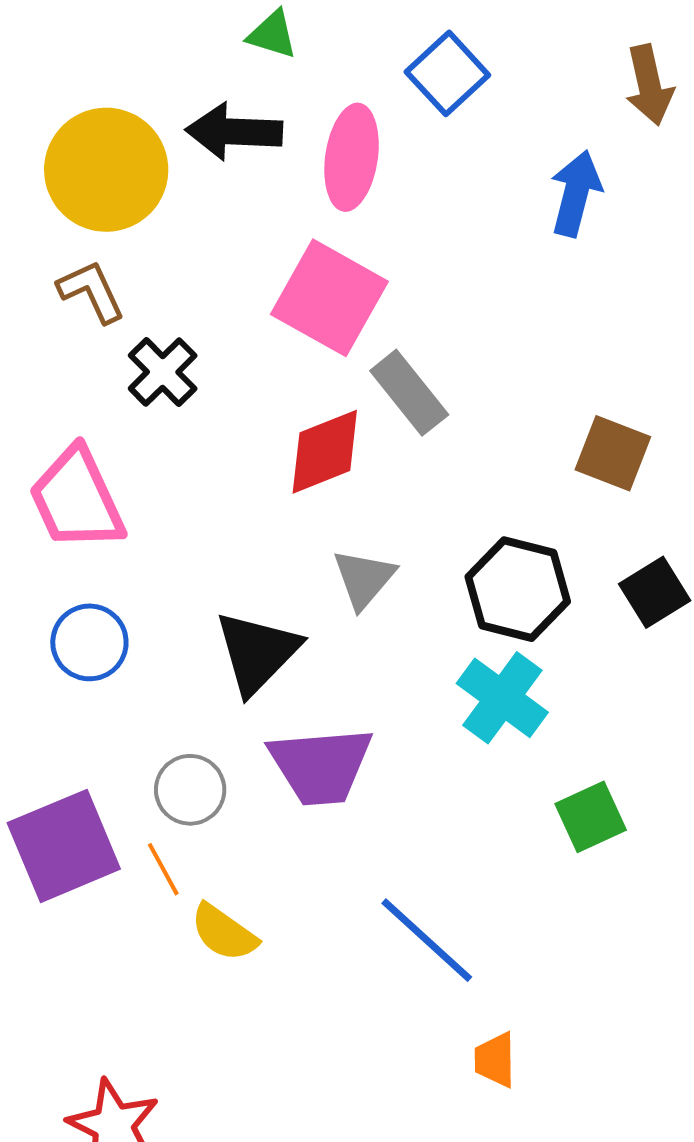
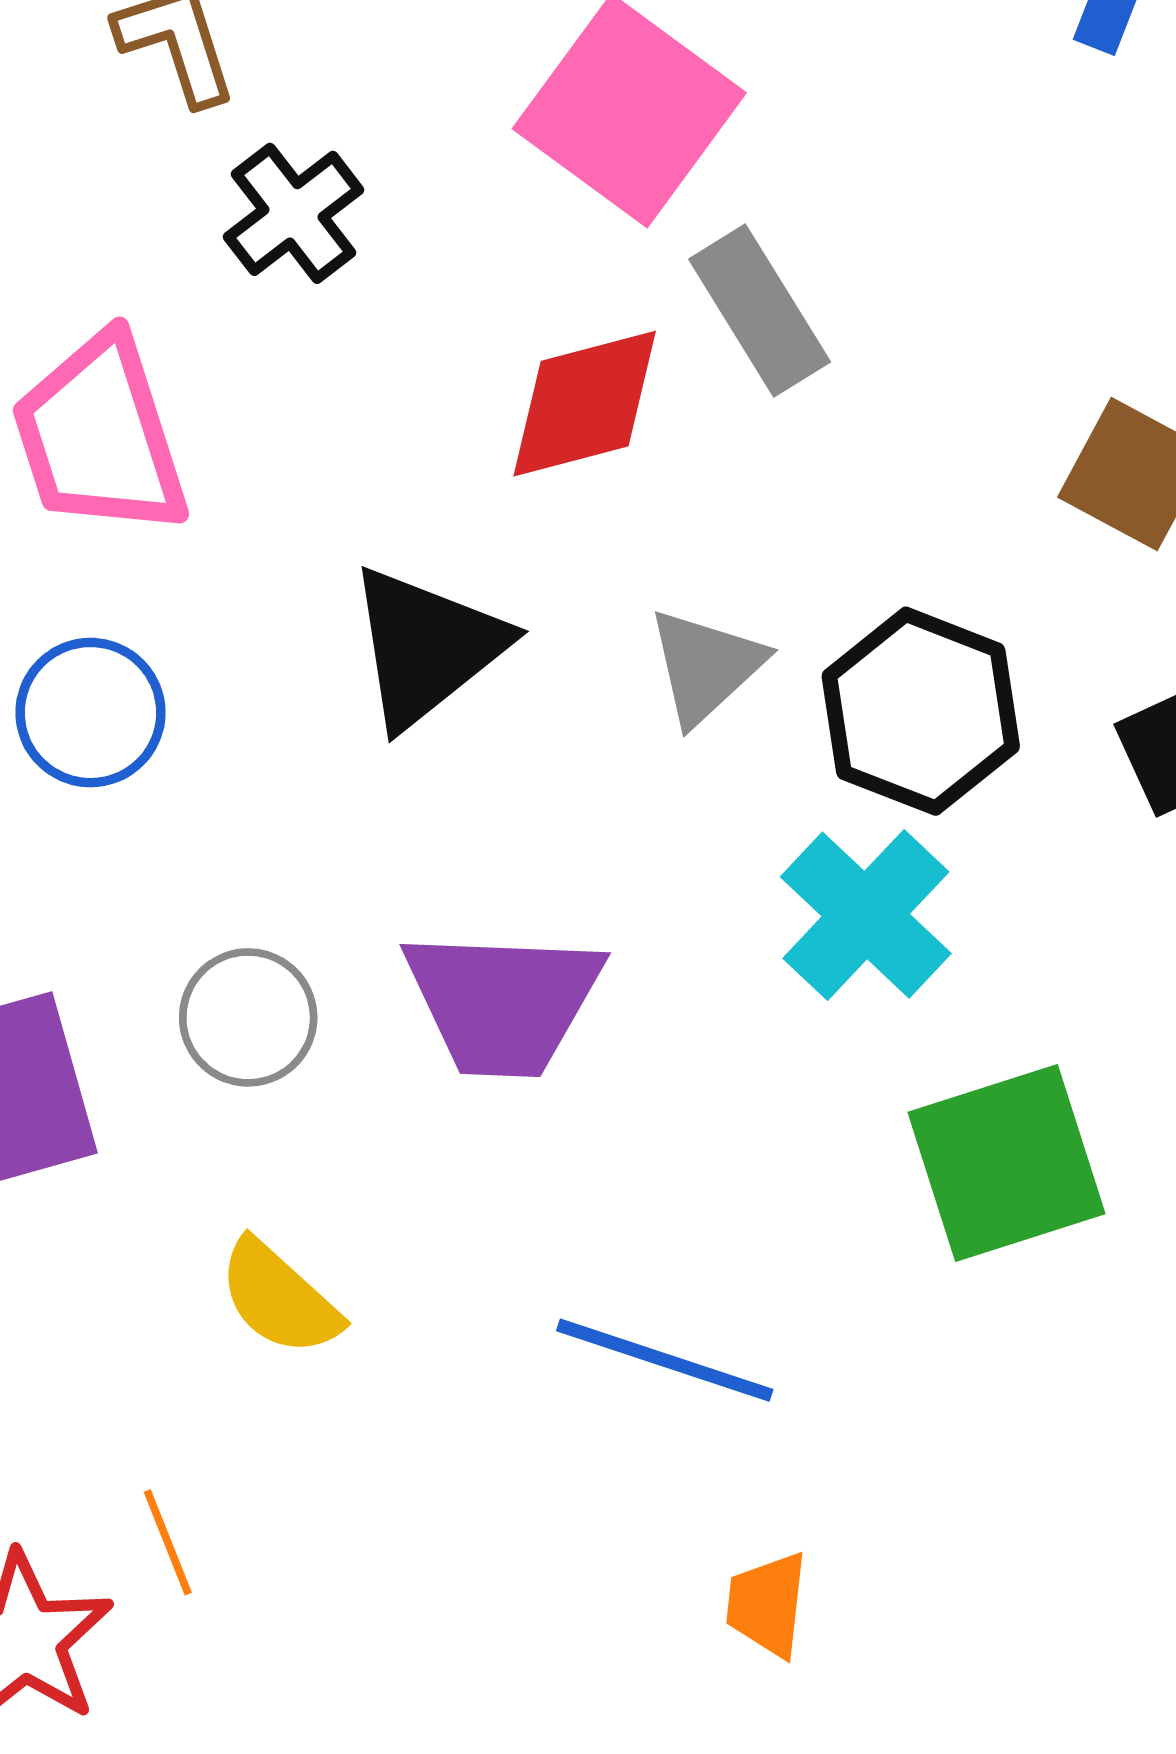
gray triangle: (364, 579) -> (706, 666), moved
black triangle: (257, 652) -> (427, 647), moved
green square: (591, 817) -> (1007, 1163), size x1.5
orange line: (163, 869) -> (168, 1542), moved
blue line: (427, 940) -> (665, 1360), turned -31

